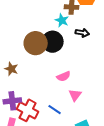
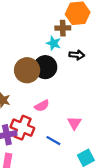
pink semicircle: (64, 76) -> (42, 106), moved
red cross: (28, 110) -> (22, 128), moved

